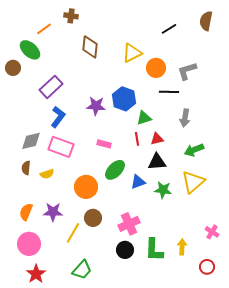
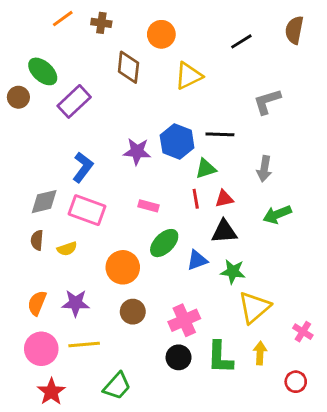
orange line: (44, 29) -> (63, 19), moved
orange circle: (156, 68) -> (161, 34), moved
purple rectangle: (51, 87) -> (74, 101), moved
black line: (169, 92) -> (220, 134), moved
yellow triangle: (193, 182) -> (254, 307), moved
yellow line: (73, 233) -> (84, 345), moved, turned 55

